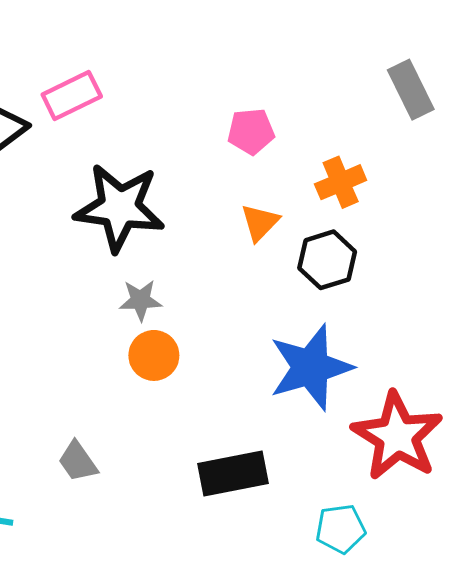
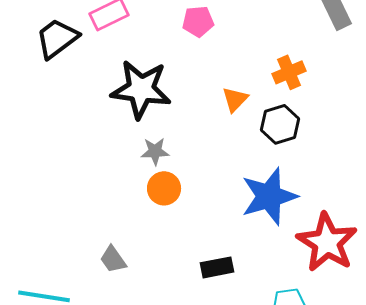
pink pentagon: (251, 131) -> (198, 21), moved
black rectangle: (233, 473) -> (217, 267), size x0.7

